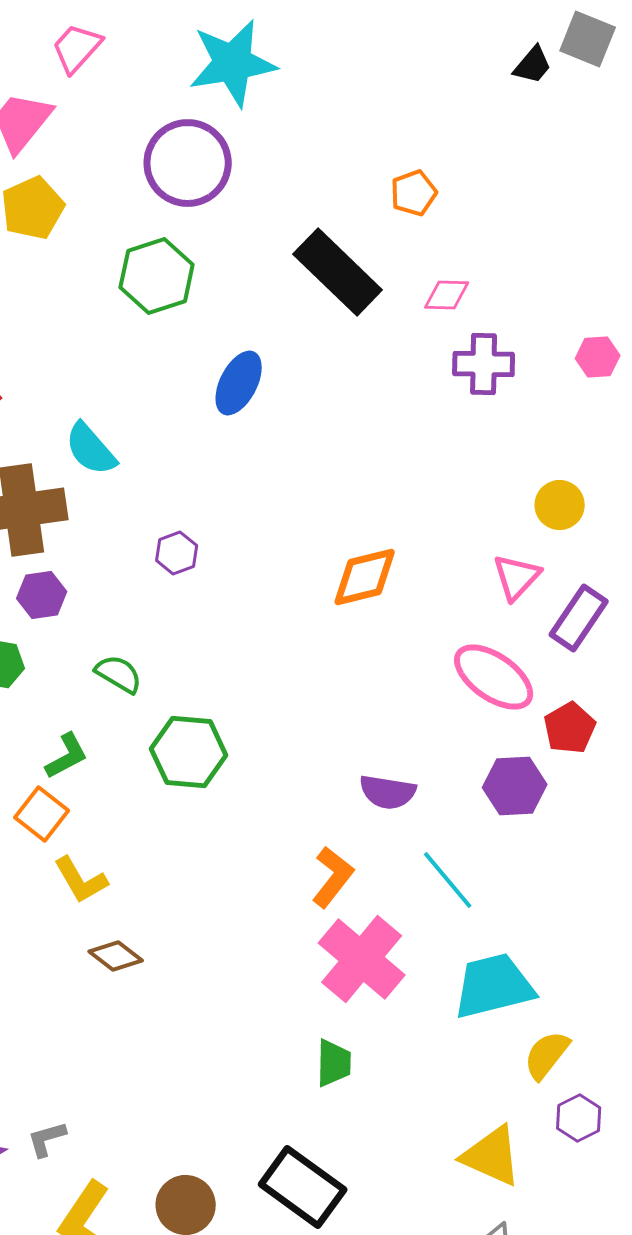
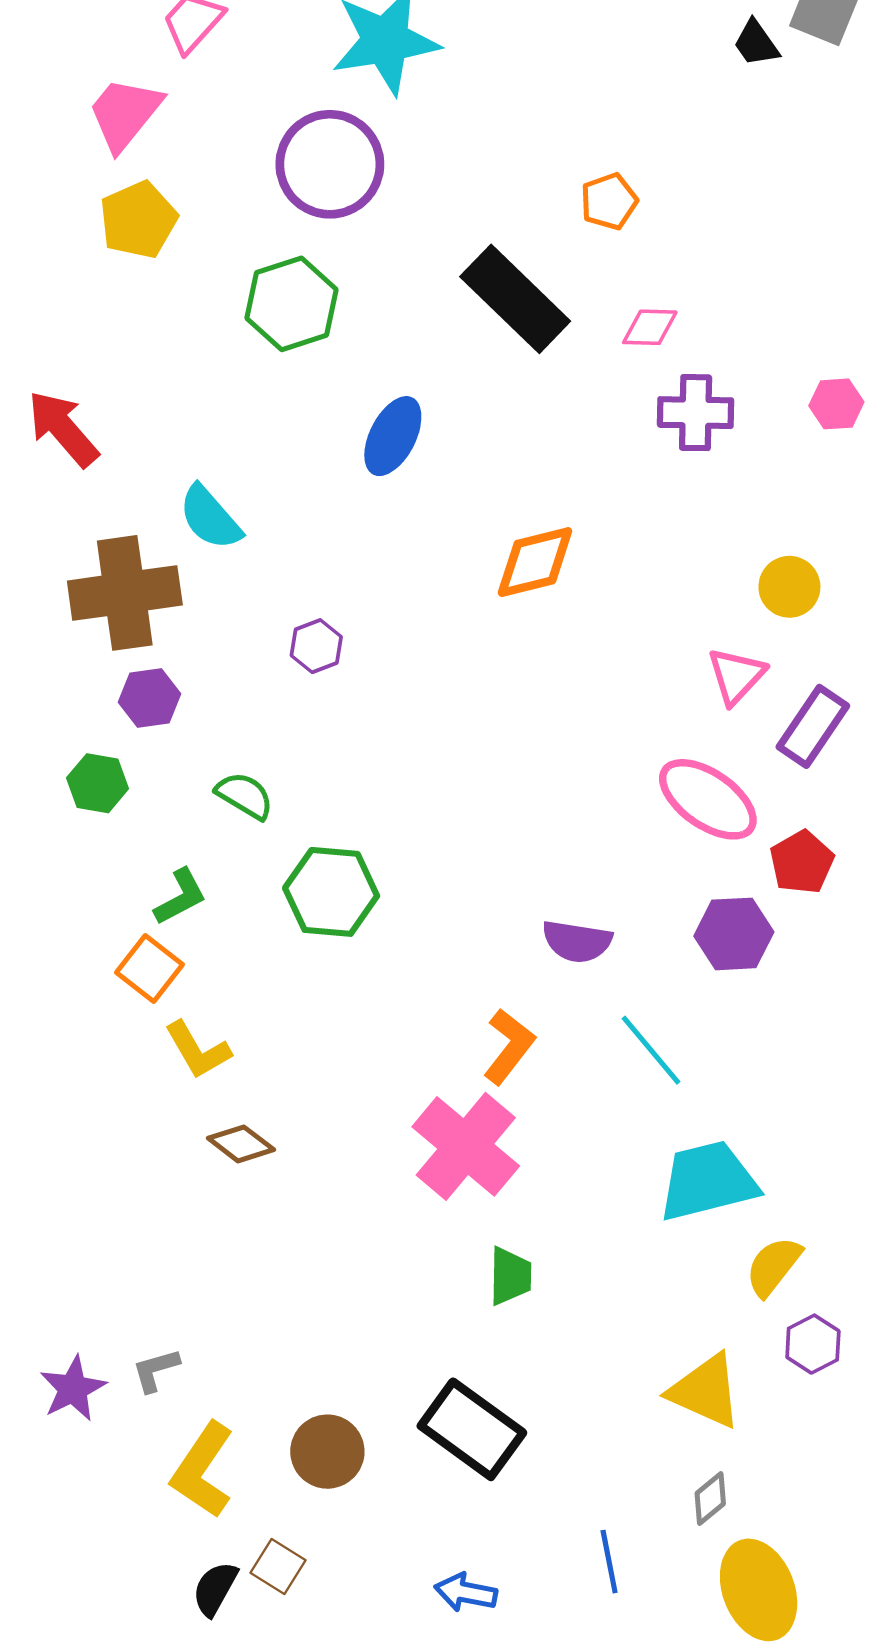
black trapezoid: (533, 65) -> (756, 43), turned 105
orange diamond: (365, 577) -> (535, 562), moved
pink cross: (362, 959) -> (466, 1146), moved

